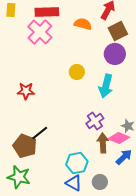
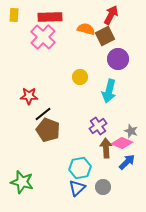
brown square: (118, 31) -> (105, 36), moved
black line: (40, 133) -> (43, 114), moved
brown pentagon: (25, 146) -> (48, 130), moved
blue triangle: (74, 183) -> (77, 188), turned 48

